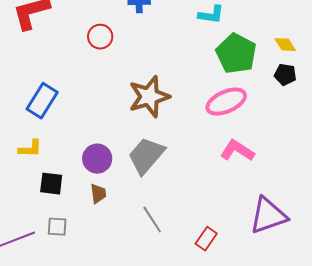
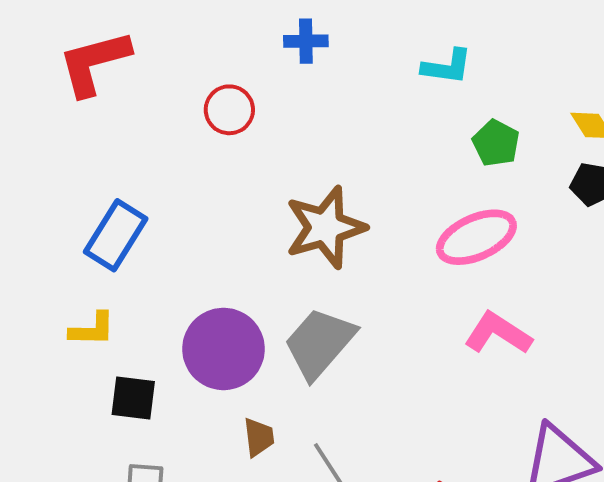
green pentagon: (236, 54) -> (496, 143), size x0.6
purple circle: (97, 159) -> (223, 349), size x1.4
brown trapezoid: (98, 194) -> (259, 437), moved

